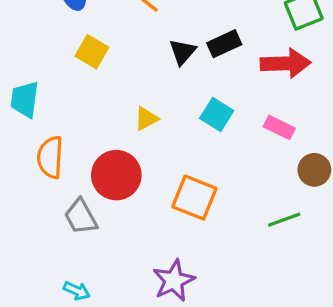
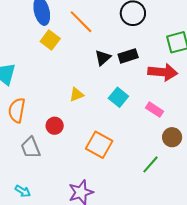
yellow square: (92, 52) -> (50, 40), moved
red circle: (116, 175) -> (55, 126), size x0.6
green line: (284, 220) -> (151, 164), turned -36

